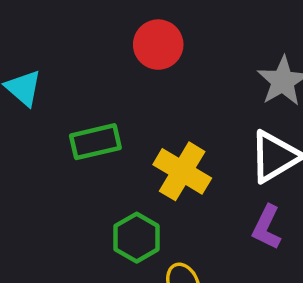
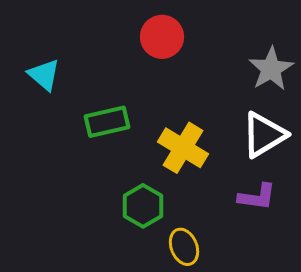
purple L-shape: (267, 227) -> (257, 197), turned -108

